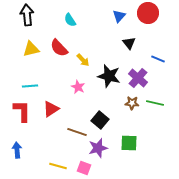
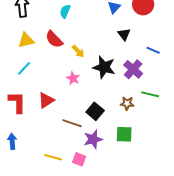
cyan semicircle: (70, 20) -> (65, 11), turned 56
cyan line: (30, 86) -> (24, 68), moved, turned -42
brown star: (132, 103) -> (127, 103), moved

